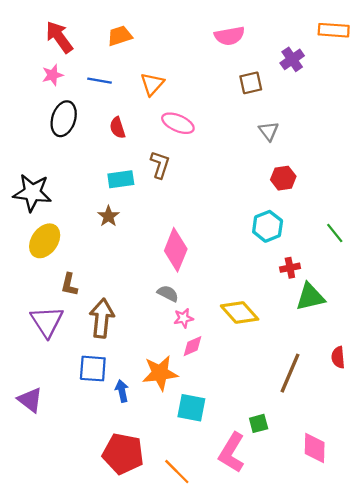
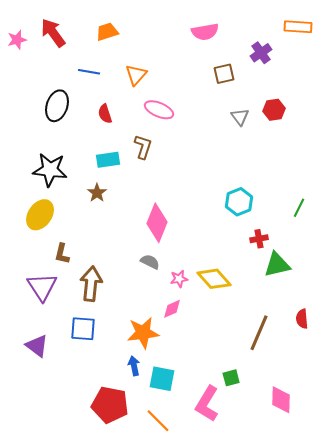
pink star: (52, 75) -> (17, 40), moved
red hexagon: (283, 178) -> (274, 110), moved
black star: (32, 193) -> (50, 170), moved
green line: (335, 233) -> (299, 208), turned 66
pink star: (184, 318) -> (179, 279), moved
blue arrow: (122, 391) -> (134, 366), moved
purple triangle: (30, 400) -> (37, 346), moved
cyan square: (191, 408) -> (162, 379), moved

